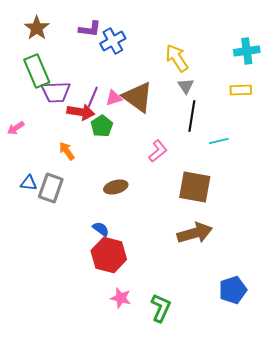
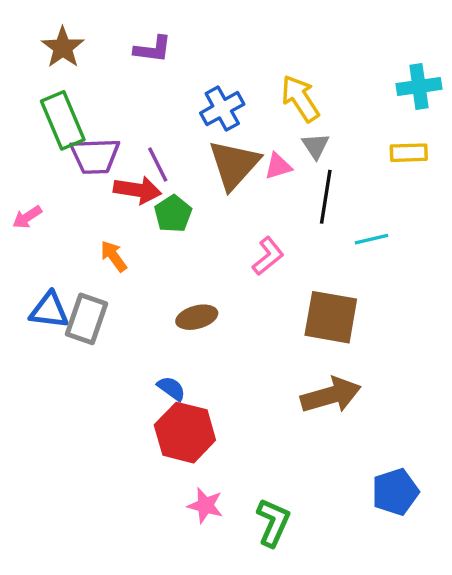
blue cross: (113, 41) -> (222, 109), moved
purple line: (93, 97) -> (158, 165), turned -50
brown triangle: (138, 97) -> (234, 165), turned 36
pink triangle: (114, 98) -> (278, 166), moved
blue triangle: (29, 183) -> (49, 310), size x1.4

